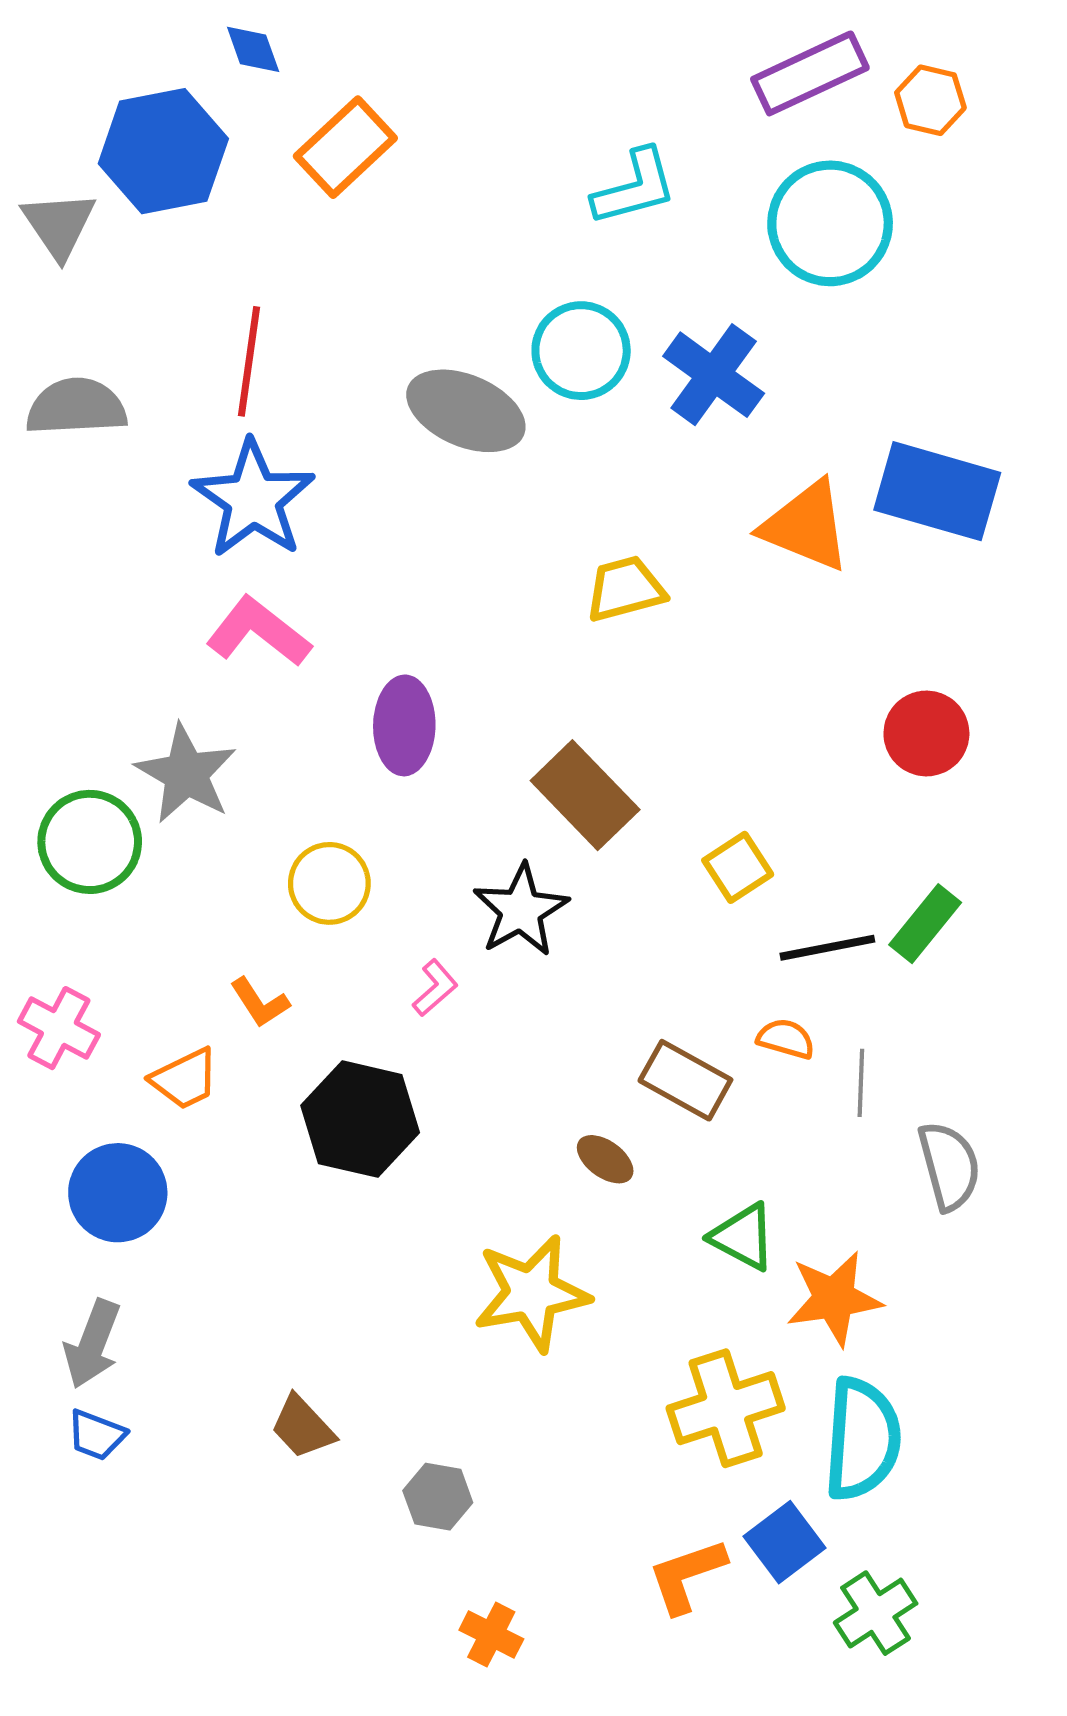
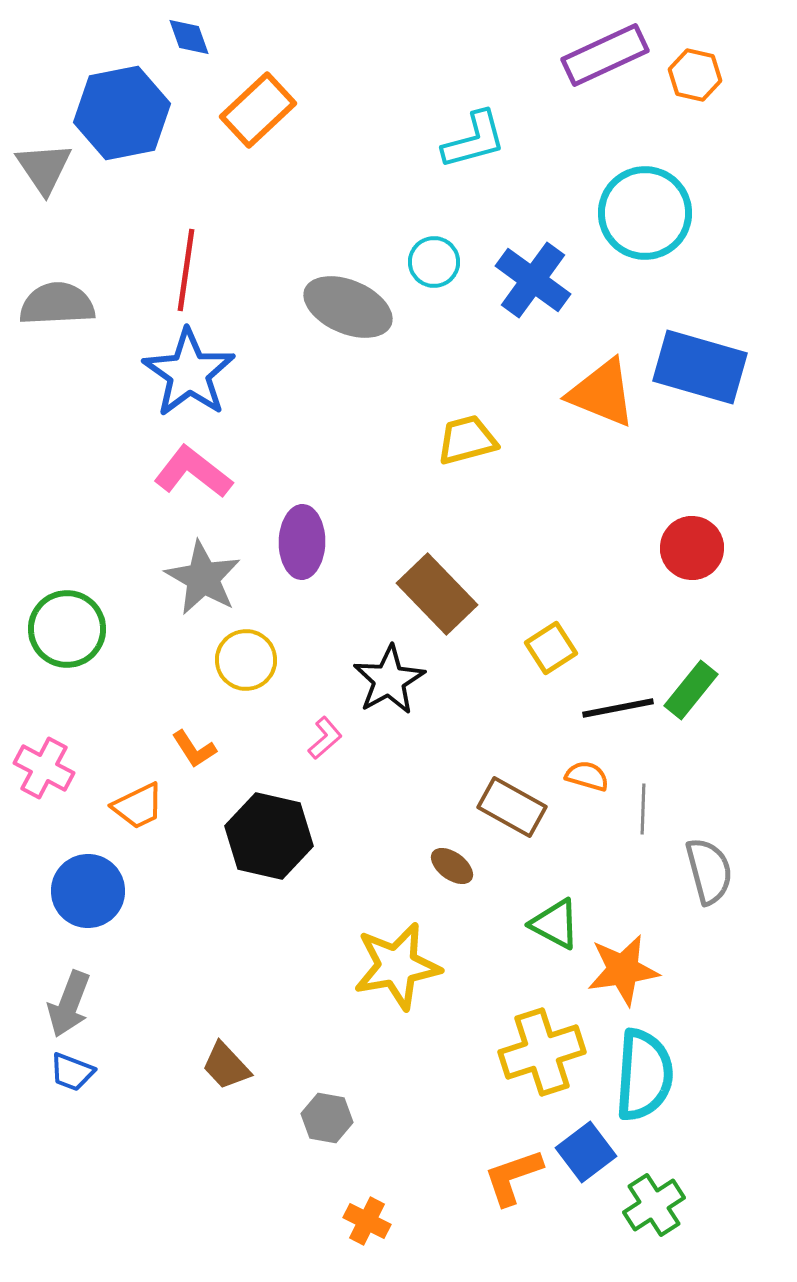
cyan circle: (830, 223) -> (645, 213), moved
cyan circle: (581, 351) -> (434, 262), size x0.7
gray star: (186, 774) -> (203, 578), moved

